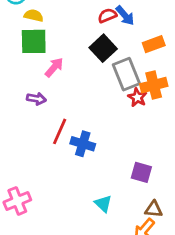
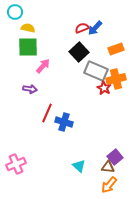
blue arrow: (125, 16) -> (95, 28), turned 84
gray rectangle: (126, 74) -> (96, 71), turned -45
purple square: (141, 172) -> (115, 157), moved, turned 35
brown triangle: (154, 209) -> (108, 167), moved

